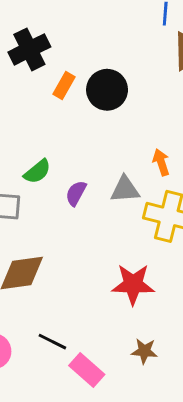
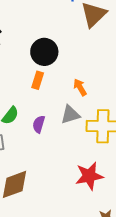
orange rectangle: (64, 86) -> (38, 80), moved
orange arrow: (161, 162) -> (80, 87), moved

